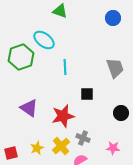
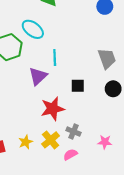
purple triangle: (29, 108) -> (38, 76), moved, turned 42
black circle: (121, 113) -> (113, 89), moved

